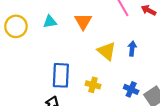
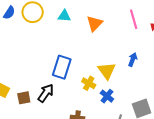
yellow triangle: (107, 51) -> (107, 71), moved
blue cross: (131, 89) -> (107, 96), moved

